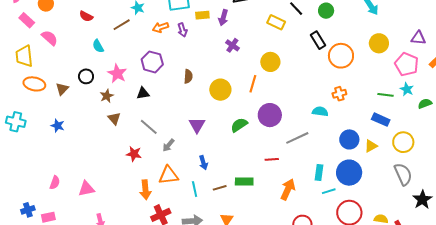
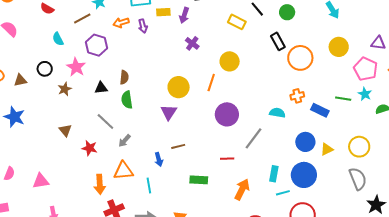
purple hexagon: (152, 62) -> (97, 45), moved
brown semicircle: (188, 76) -> (124, 77), moved
brown triangle: (62, 89) -> (20, 80), turned 32
brown triangle: (114, 118) -> (65, 130), moved
blue rectangle: (381, 120) -> (320, 110), moved
purple triangle: (197, 125) -> (169, 112), moved
green semicircle: (239, 125) -> (127, 100), moved, turned -66
blue star: (58, 126) -> (14, 117), size x1.5
gray line: (297, 138) -> (253, 138), turned -30
brown line: (220, 188) -> (178, 146), moved

